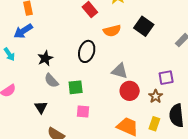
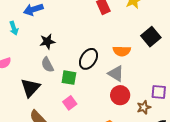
orange semicircle: (112, 31) -> (122, 51), moved
black ellipse: (87, 51) -> (88, 59), moved
black triangle: (41, 107) -> (30, 88), size x1.5
pink square: (83, 112) -> (70, 103), turned 32

